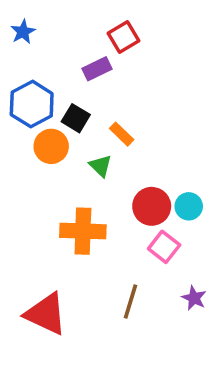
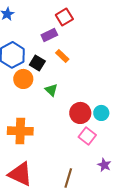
orange rectangle: (122, 134) -> (62, 56), moved
orange cross: (83, 231) -> (20, 131), moved
brown line: (130, 302) -> (68, 178), moved

